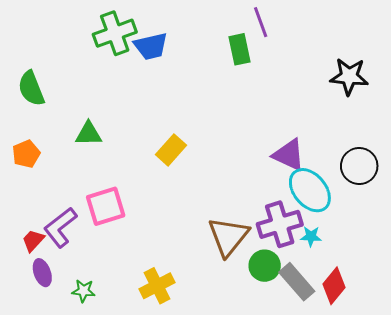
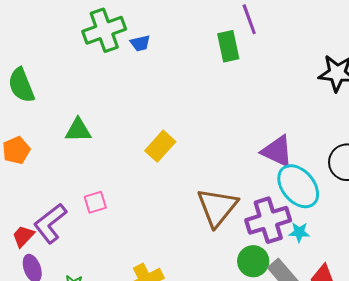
blue trapezoid: (151, 46) -> (140, 43), size x0.6
pink square: (106, 206) -> (95, 202), size x0.6
brown triangle: (228, 236) -> (217, 207), moved

